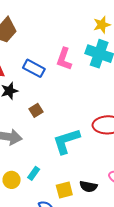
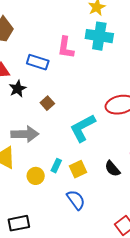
black semicircle: (88, 187) -> (112, 169), turned 48
yellow square: (64, 190) -> (78, 169), moved

